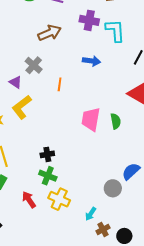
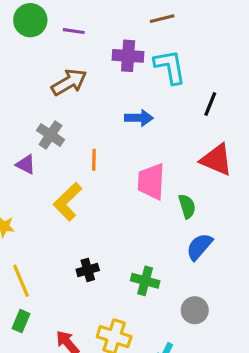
yellow L-shape: (22, 107) -> (68, 202), moved
pink trapezoid: (91, 119) -> (151, 181), moved
blue semicircle: (131, 171) -> (199, 247), moved
green cross: (48, 176) -> (145, 281), moved

